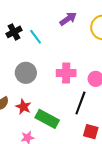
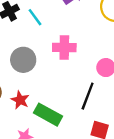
pink cross: (66, 73) -> (64, 47), moved

